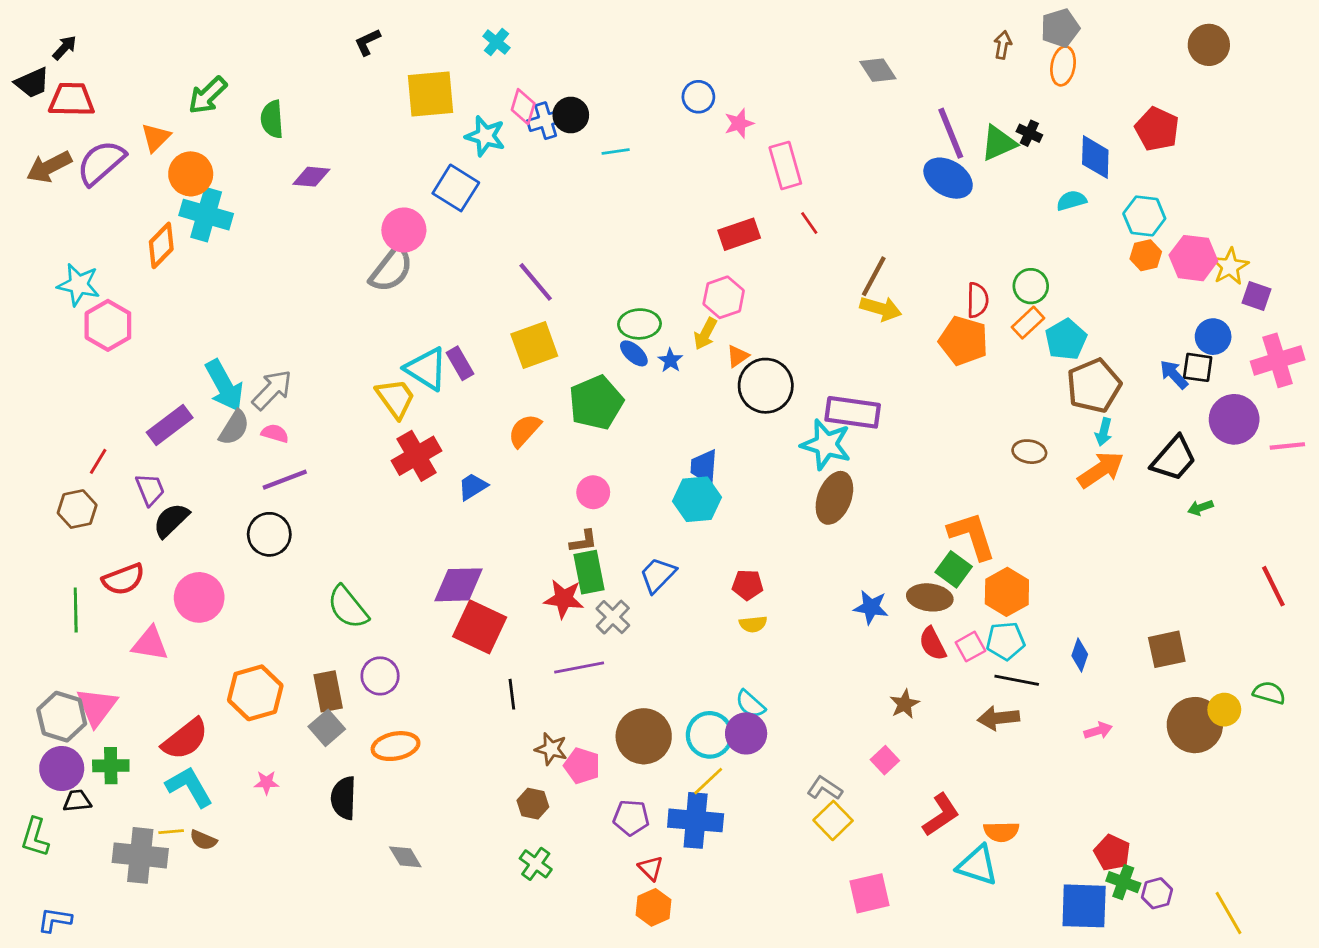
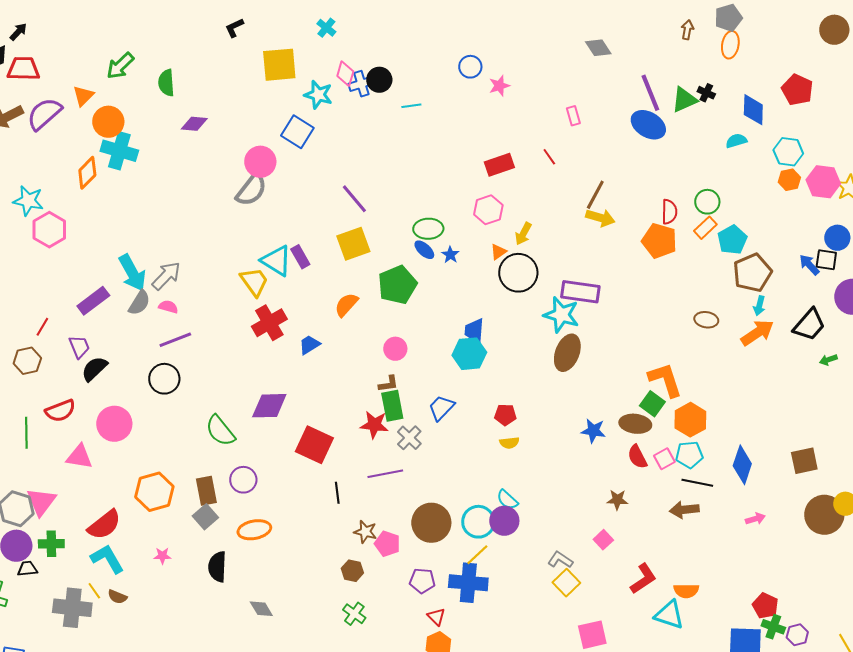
pink rectangle: (785, 165) -> (573, 116), moved, size x0.6
yellow arrow: (705, 334) -> (523, 234), moved
purple diamond: (459, 585) -> (269, 406), moved
blue diamond: (1080, 655) -> (742, 465), size x1.6
brown star: (905, 704) -> (617, 500), turned 30
yellow line: (171, 832) -> (94, 591), turned 60

